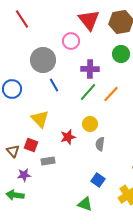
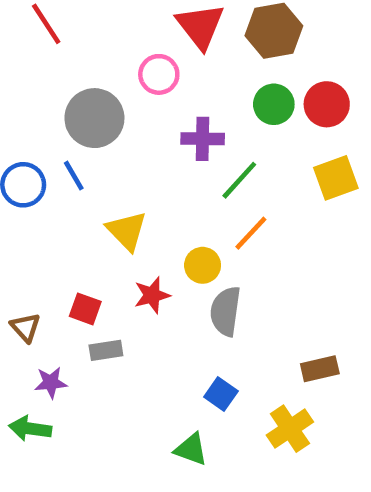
blue line: (54, 85) -> (74, 176), moved
green line: (88, 92) -> (239, 180), moved
orange line: (111, 94) -> (251, 233), moved
yellow triangle: (40, 119) -> (127, 231), moved
gray semicircle: (100, 144) -> (226, 311), size x1.5
red square: (31, 145) -> (85, 309), moved

